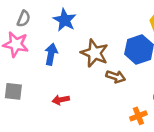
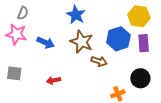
blue star: (65, 20) -> (76, 15), moved
blue arrow: (51, 54) -> (46, 43), turned 102

